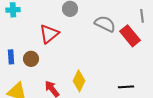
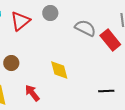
red triangle: (49, 34) -> (20, 21), moved
yellow diamond: (79, 81) -> (59, 70), moved, turned -40

